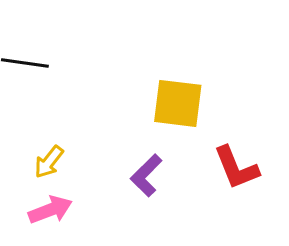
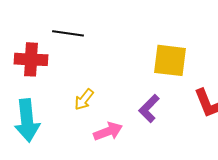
pink arrow: (50, 210) -> (108, 131), moved

